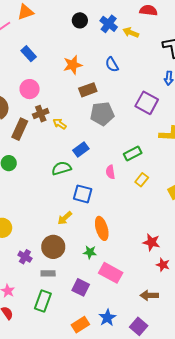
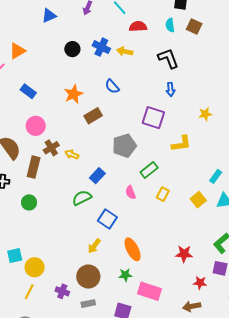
gray pentagon: (102, 114) -> (124, 146), moved
blue square: (83, 194) -> (107, 219), turned 30
red star: (163, 265) -> (200, 283), moved

